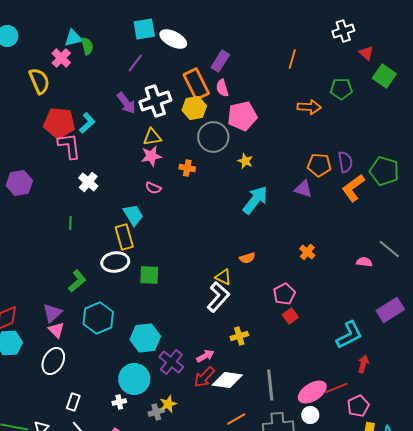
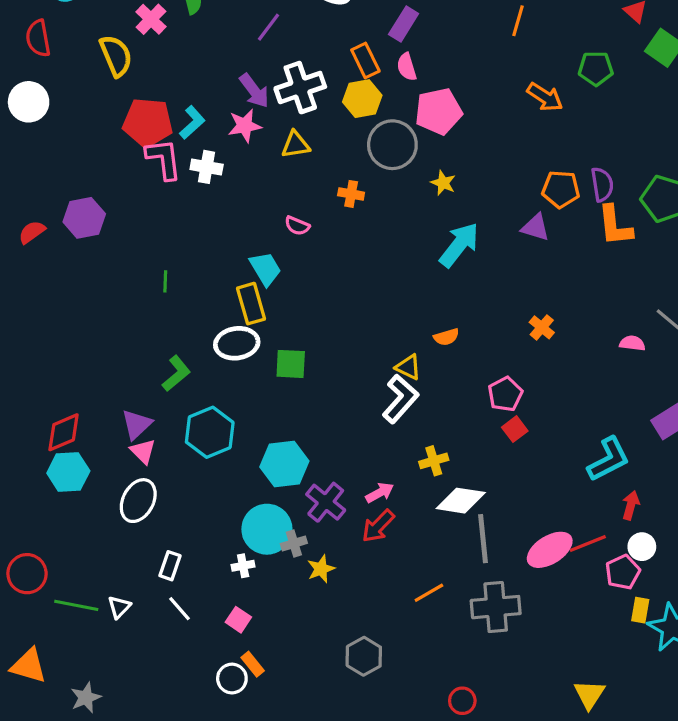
orange rectangle: (196, 84) -> (365, 61), size x0.7
orange arrow: (309, 107) -> (545, 97), turned 30
pink star: (151, 156) -> (245, 126), moved
white cross: (88, 182) -> (207, 167), moved, turned -30
orange L-shape: (353, 188) -> (615, 226), turned -60
white diamond: (227, 380) -> (461, 501), moved
gray cross: (156, 412) -> (294, 543), moved
white circle: (310, 415) -> (642, 547), moved

